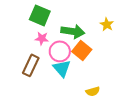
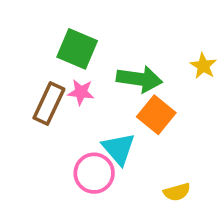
pink circle: (60, 51) -> (94, 173), moved
brown rectangle: (31, 65) -> (49, 104), moved

